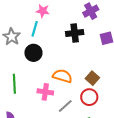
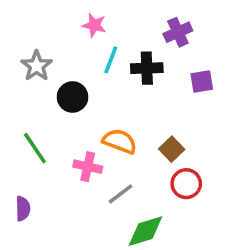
cyan line: (35, 29) -> (111, 60), moved
green line: (14, 84) -> (35, 148), turned -36
red circle: (89, 97) -> (186, 184), moved

